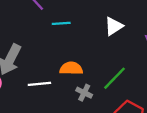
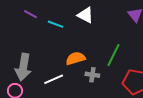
cyan line: (61, 23) -> (56, 24), turned 42
white triangle: (114, 26) -> (85, 15), moved, turned -42

